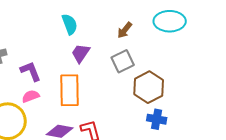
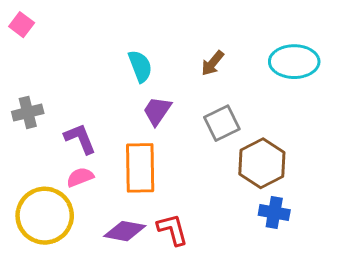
brown arrow: (125, 30) -> (213, 63), moved

